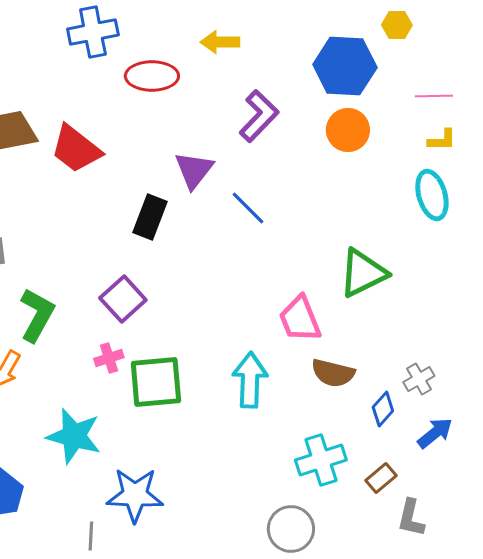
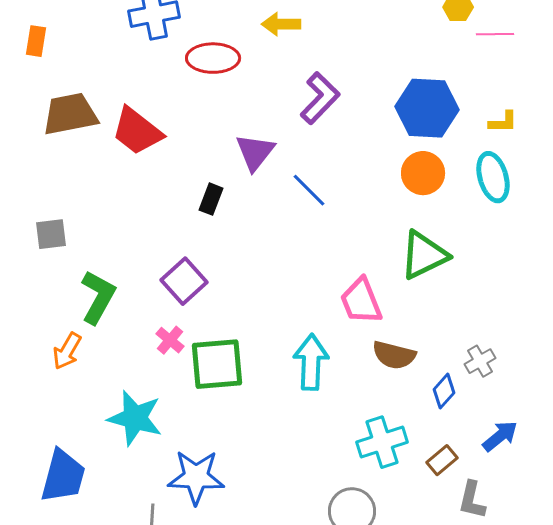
blue hexagon: (345, 66) -> (427, 108), moved
pink line: (434, 96) -> (495, 34), moved
orange circle: (348, 130) -> (423, 173), moved
black rectangle: (150, 217) -> (211, 199), size x0.7
pink cross: (109, 358) -> (170, 340), turned -32
blue arrow: (435, 433) -> (500, 436), moved

